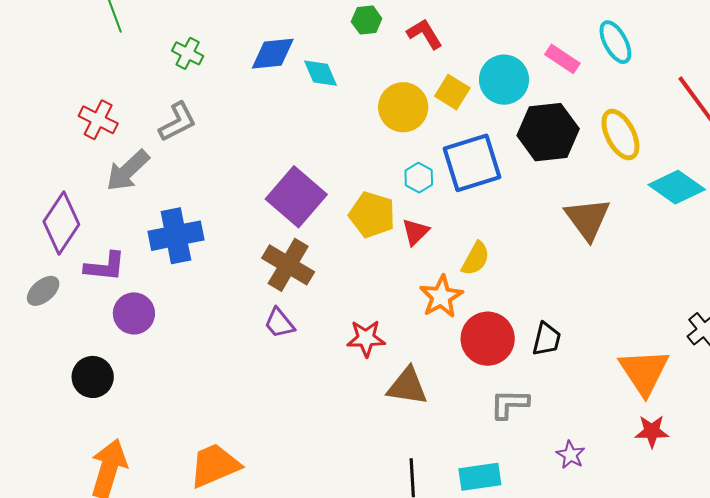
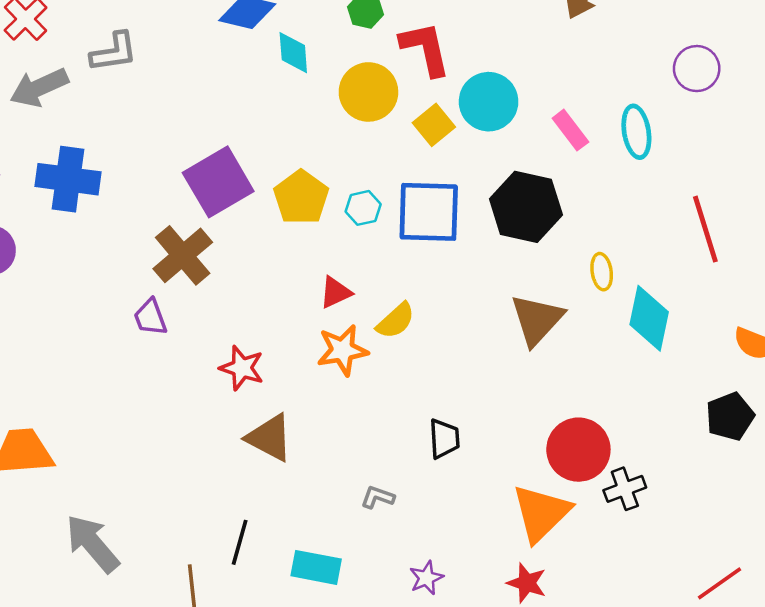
red L-shape: (425, 34) -> (425, 49), size x1.4
cyan circle: (504, 80) -> (489, 102), moved
yellow circle: (403, 107) -> (368, 92), moved
yellow ellipse: (620, 135) -> (602, 272), moved, size x0.6
cyan diamond: (677, 187) -> (649, 318), turned 48
yellow pentagon: (372, 215) -> (301, 197), moved
red triangle: (415, 232) -> (335, 292), moved
red circle: (488, 339) -> (578, 450), moved
black trapezoid: (547, 339) -> (444, 439), turned -36
gray L-shape: (510, 404) -> (378, 497), size x0.7

